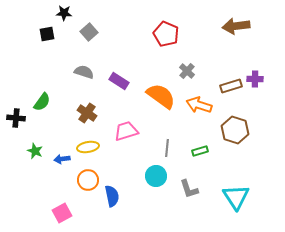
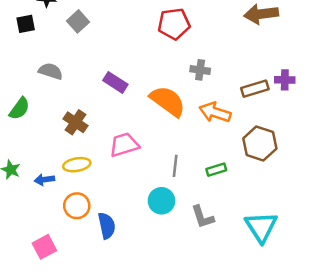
red pentagon: (166, 34) -> (174, 24), turned -30
gray cross: (187, 71) -> (200, 70), turned -35
gray semicircle: (84, 72) -> (51, 71), moved

